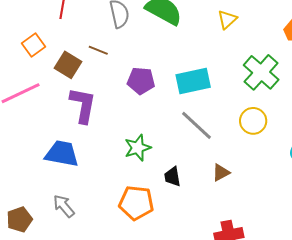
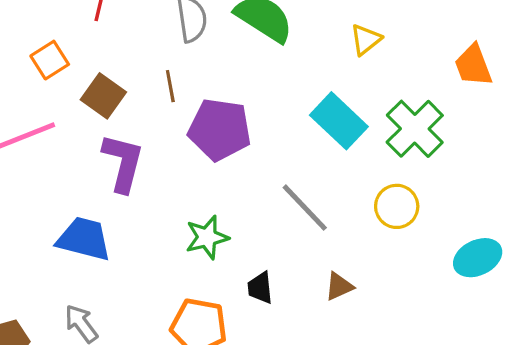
brown line: (98, 50) -> (170, 86), moved, turned 54
purple pentagon: (141, 81) -> (220, 129), size x1.4
cyan rectangle: (193, 81) -> (339, 121), moved, turned 52

